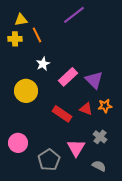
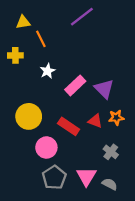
yellow cross: (15, 39) -> (15, 55), moved
yellow circle: (26, 91) -> (29, 116), moved
pink circle: (18, 143) -> (46, 147), moved
pink triangle: (76, 148) -> (86, 176), moved

